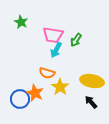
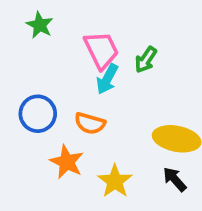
pink trapezoid: (53, 35) -> (101, 50), turned -125
yellow star: (60, 87) -> (115, 181), moved
blue circle: (20, 99) -> (38, 114), moved

